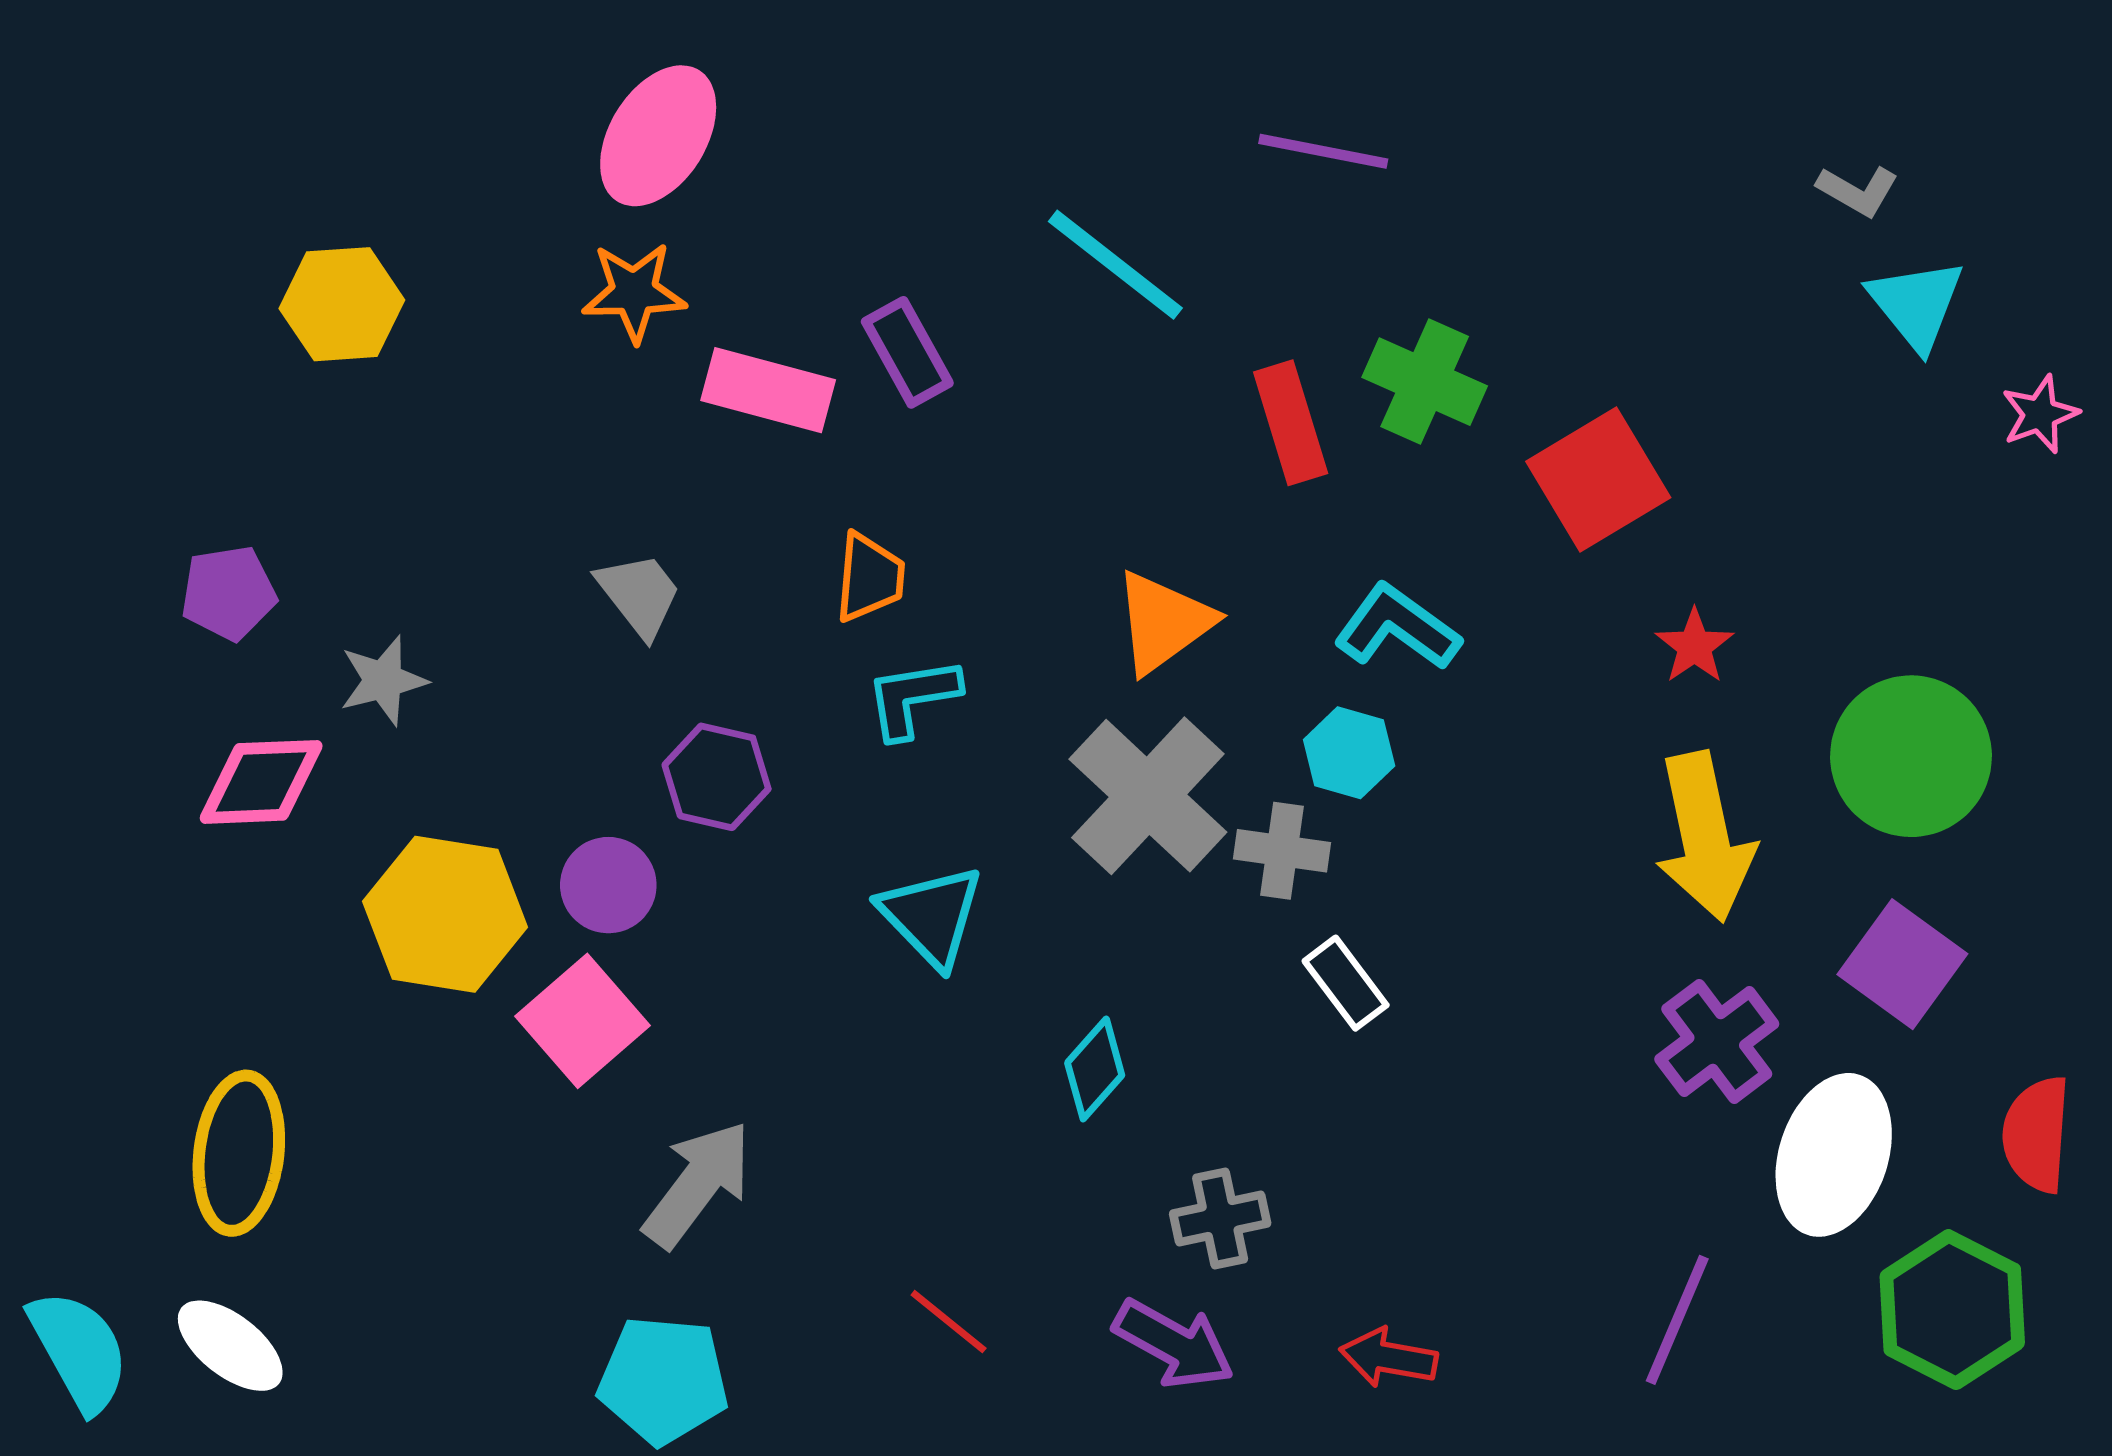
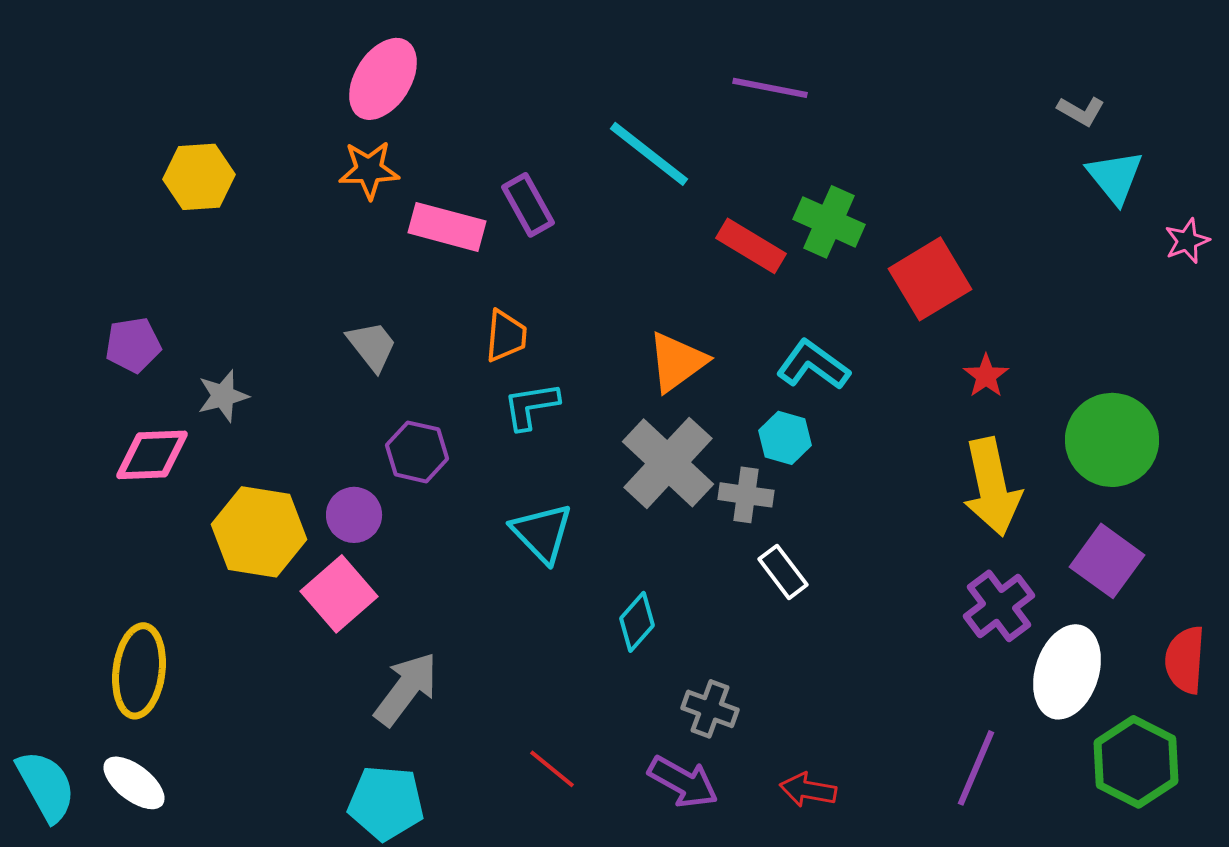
red rectangle: (1291, 423) -> (751, 246), turned -42
gray cross: (1220, 1218) -> (710, 709), turned 32

